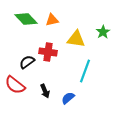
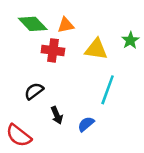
red cross: (48, 52) -> (53, 50), moved
black semicircle: (27, 62) -> (34, 91), moved
red semicircle: (15, 85) -> (19, 135), moved

